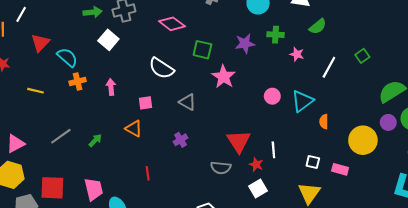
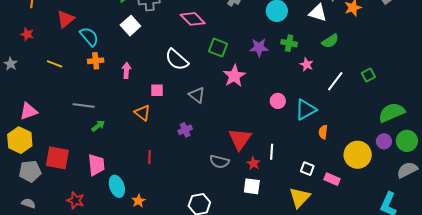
gray line: (61, 136) -> (84, 106), moved, turned 35
green arrow: (95, 140) -> (98, 126), moved
white square: (258, 189) -> (252, 186), turned 30

